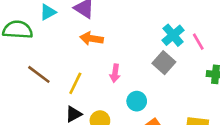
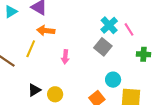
yellow line: (75, 83) -> (31, 49), moved
cyan circle: (137, 101) -> (113, 80), moved

